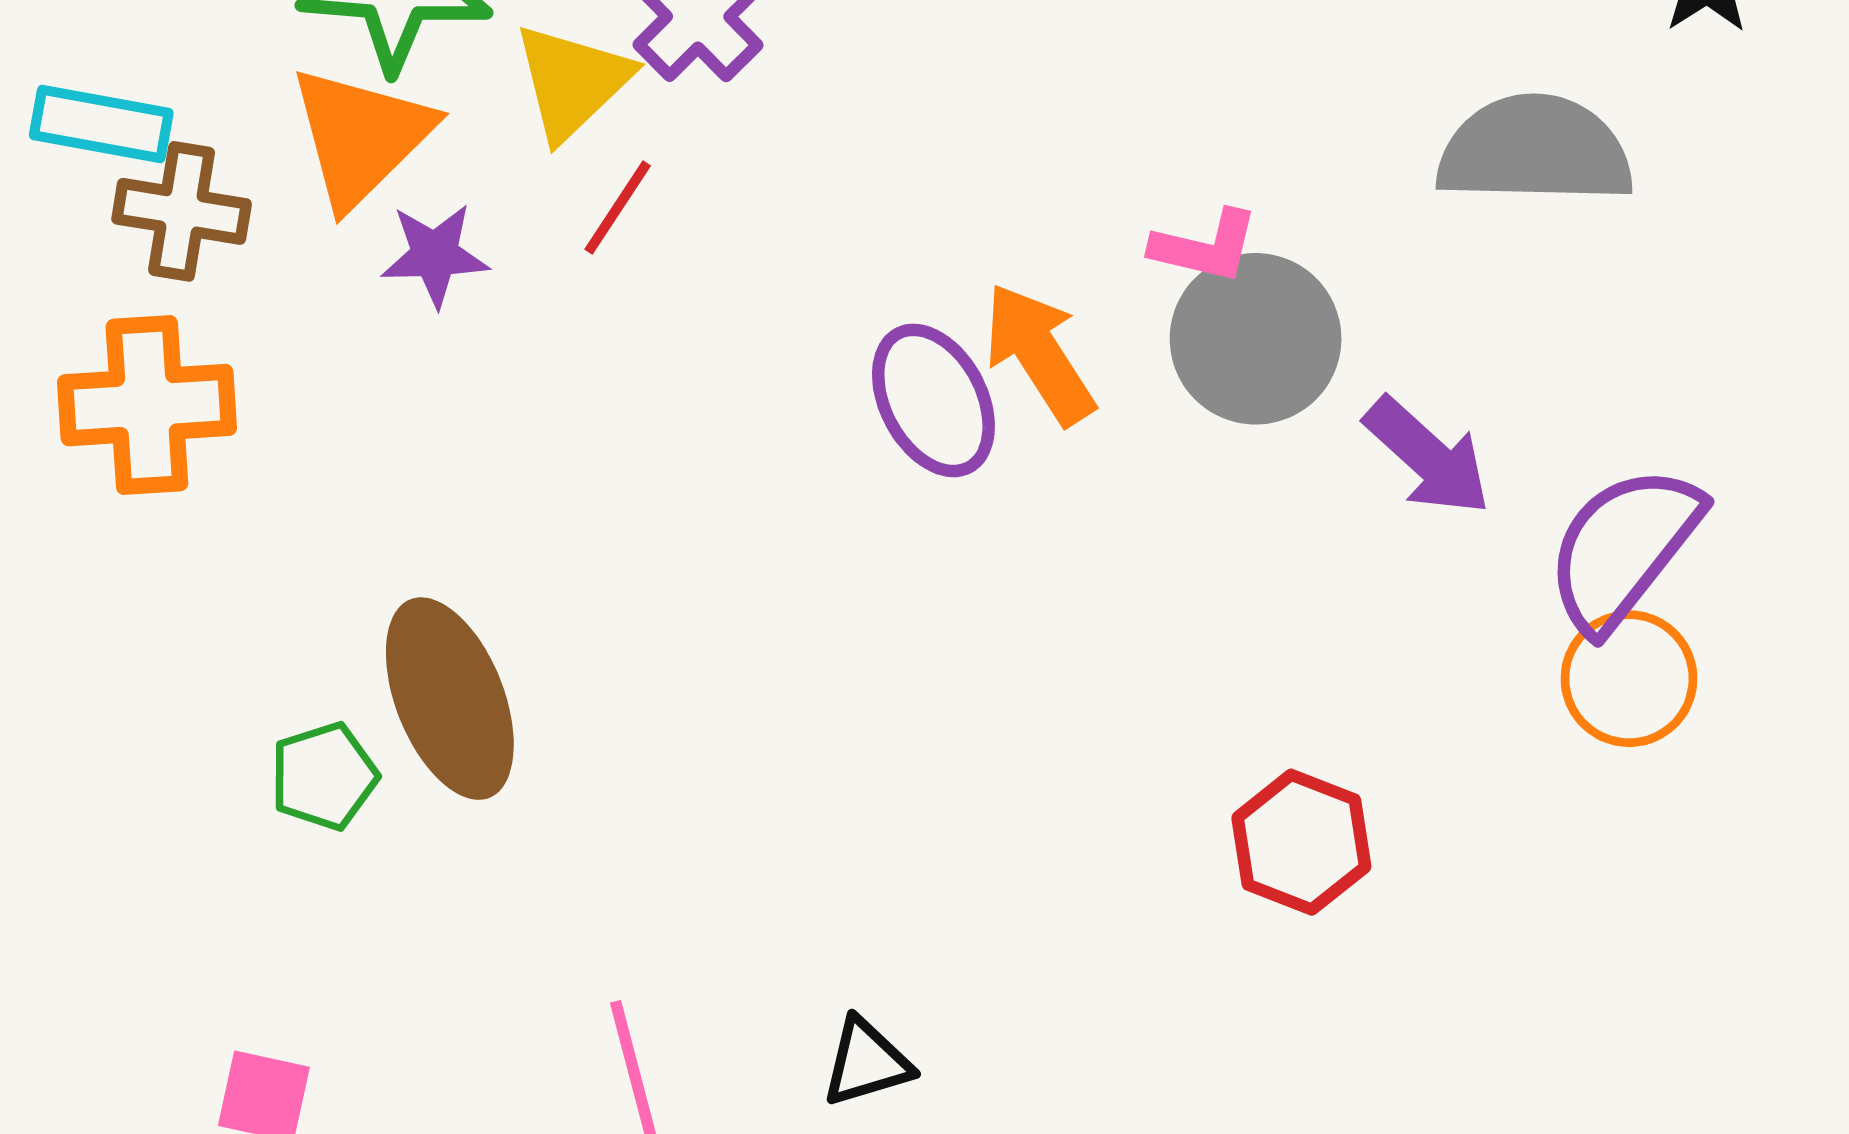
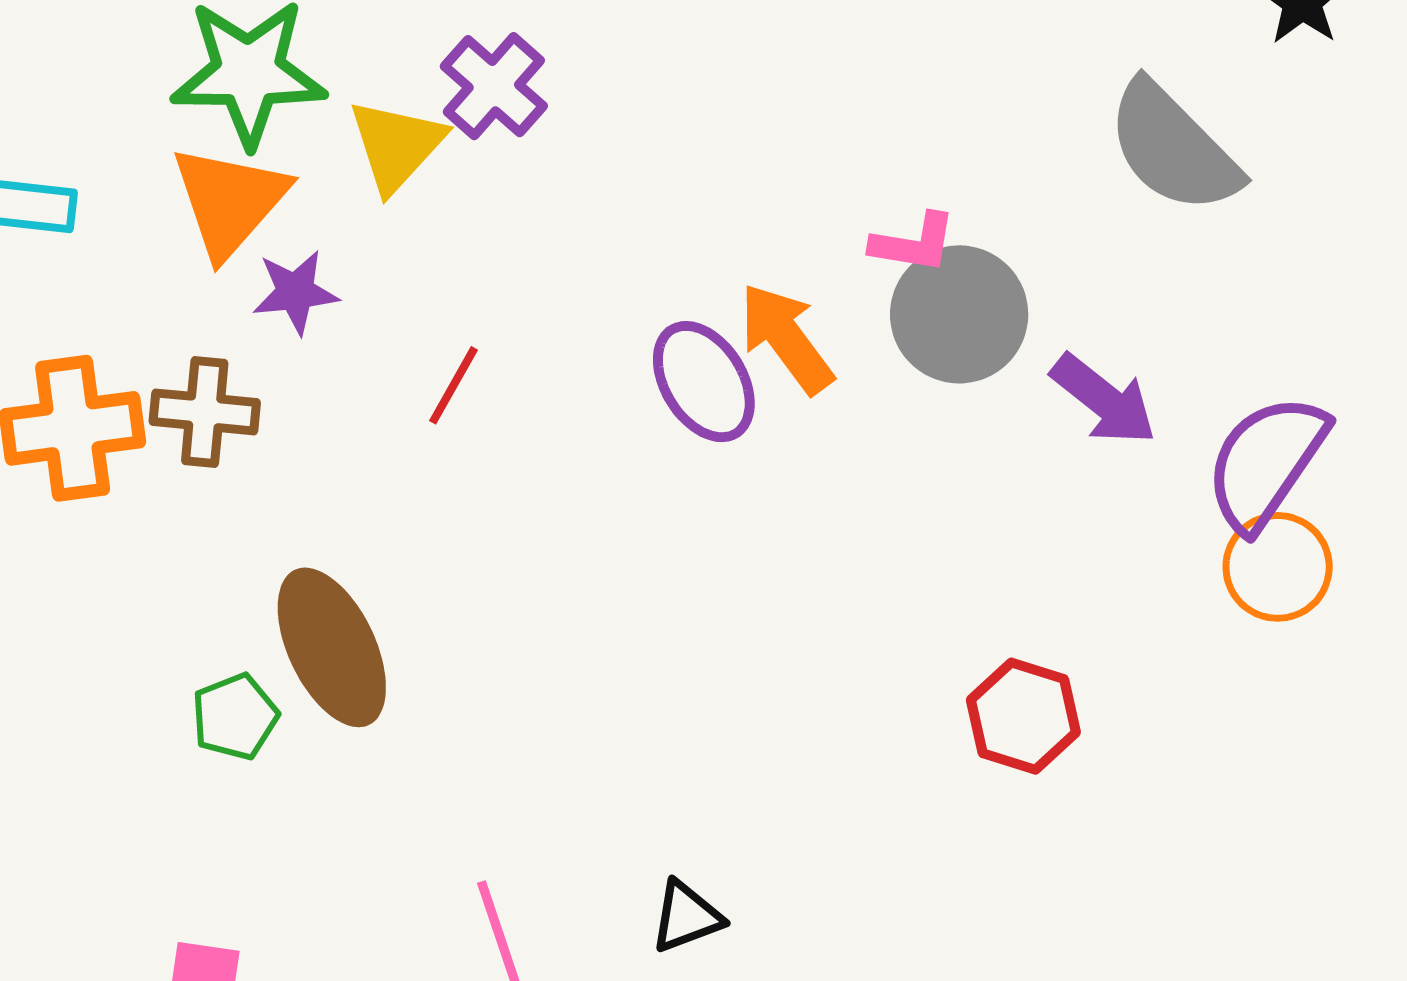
gray semicircle: (1535, 150) -> (1173, 148), turned -132
red line: (618, 207) -> (454, 385), moved
brown cross: (182, 211) -> (205, 412), moved

